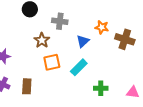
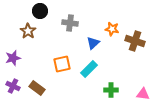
brown star: (42, 40) -> (28, 31), moved
brown rectangle: (27, 86) -> (37, 88), turned -56

